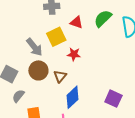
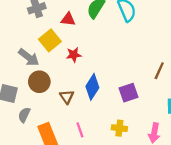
brown triangle: (60, 76) -> (67, 97), moved
blue diamond: (72, 97) -> (92, 87), moved
purple square: (113, 99) -> (129, 93), turned -30

